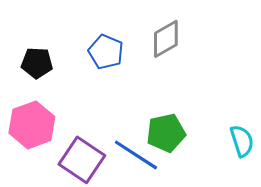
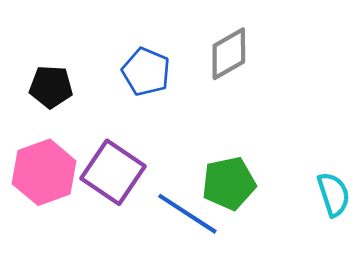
purple square: (82, 160) -> (113, 172), moved

